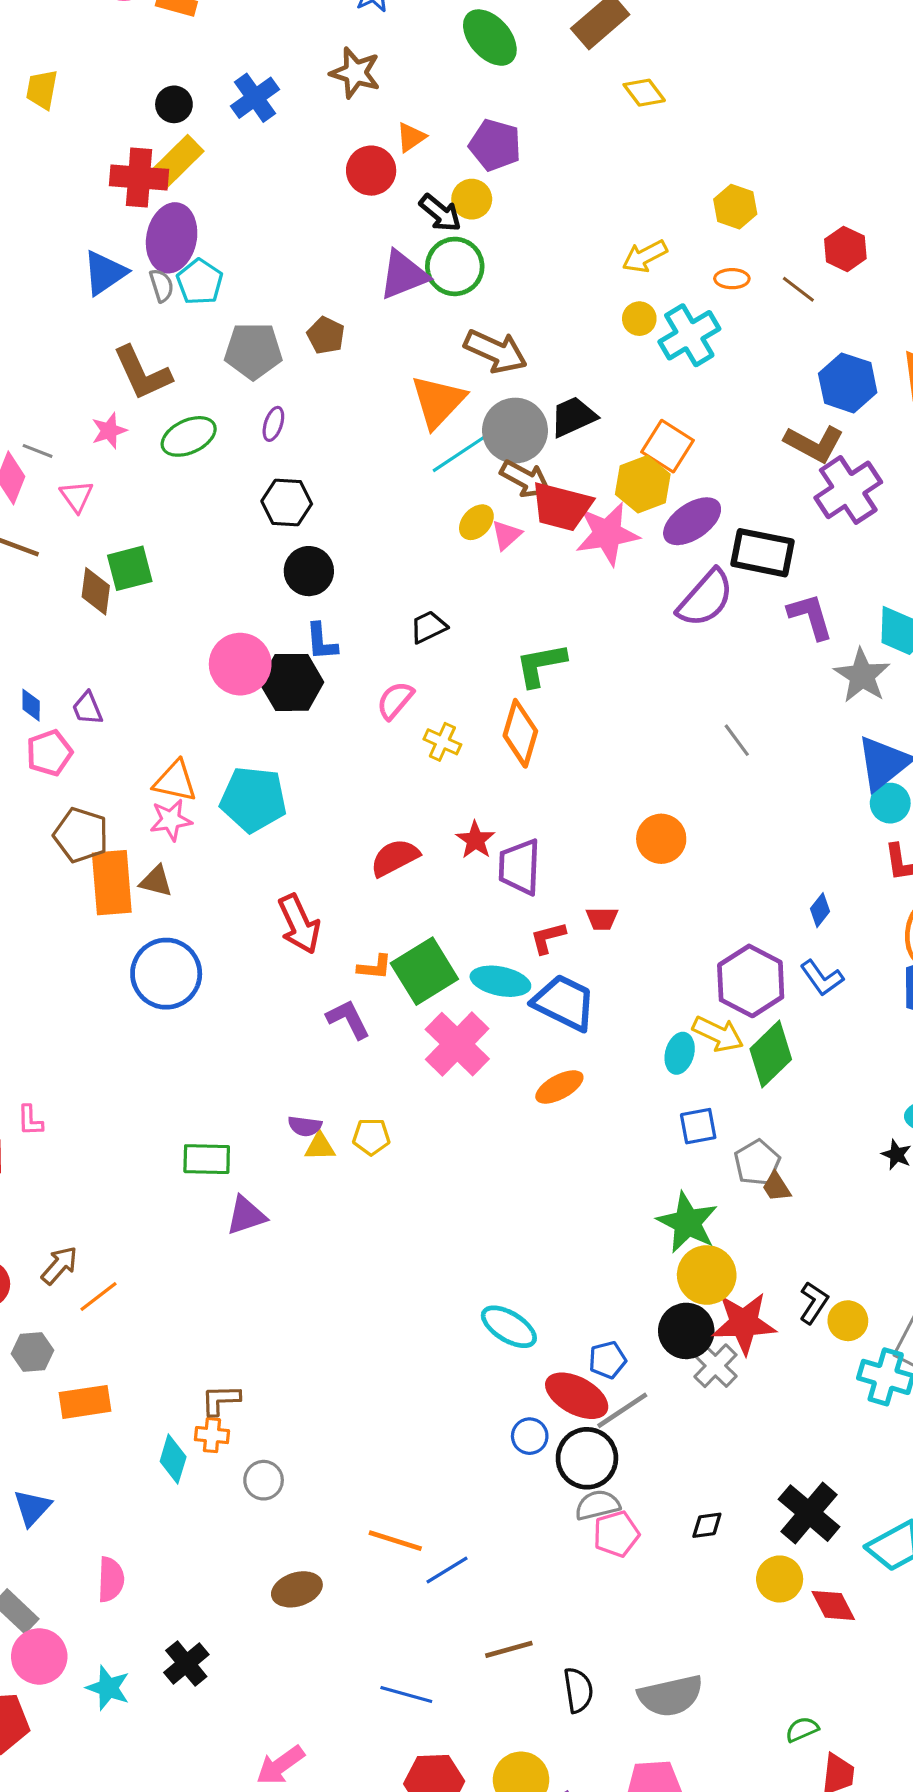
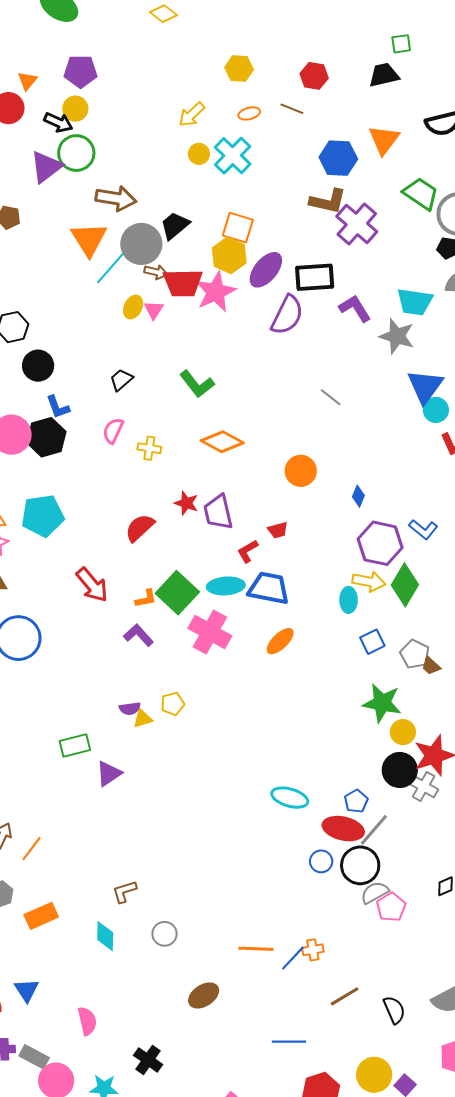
brown arrow: (525, 479) -> (156, 272), size x0.7
green L-shape: (541, 665) -> (197, 384), turned -102
orange diamond: (520, 733) -> (222, 442), moved, turned -63
blue diamond: (820, 910) -> (358, 496), moved
yellow circle: (707, 1275) -> (403, 732), size x0.7
orange cross: (212, 1435) -> (313, 950), moved

